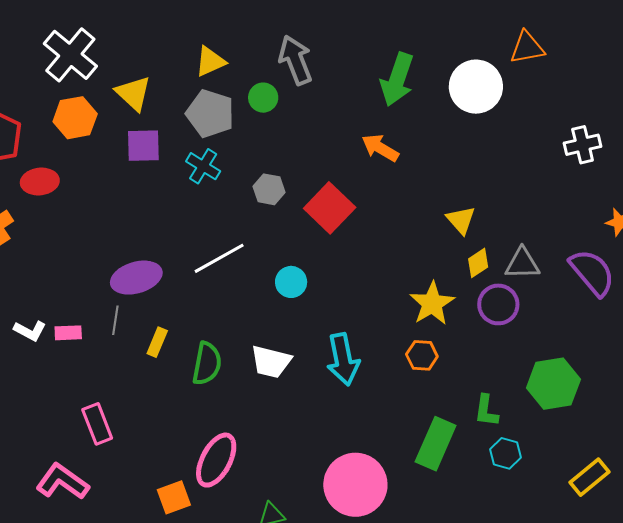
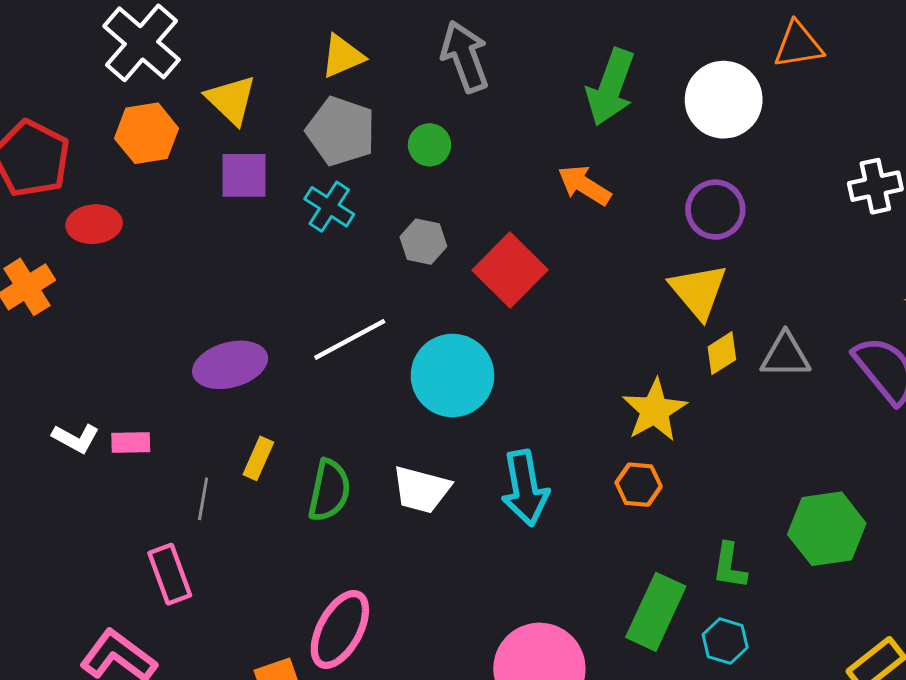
green circle: (263, 98) -> (429, 145), moved
yellow triangle: (461, 220) -> (698, 291), size x1.4
cyan circle: (291, 282) -> (452, 375), size x1.8
purple circle: (498, 304) -> (715, 210), moved
gray line: (115, 320) -> (203, 499), moved
cyan hexagon: (506, 453) -> (725, 641), moved

